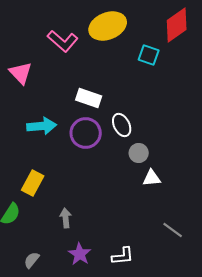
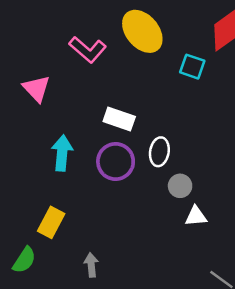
yellow ellipse: (108, 26) -> (142, 31), turned 72
white ellipse: (122, 125) -> (159, 152), turned 35
cyan arrow: (42, 126) -> (62, 153), turned -80

